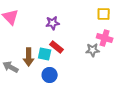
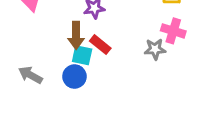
brown arrow: (29, 57) -> (76, 35), moved
blue circle: (50, 75) -> (74, 77), moved

